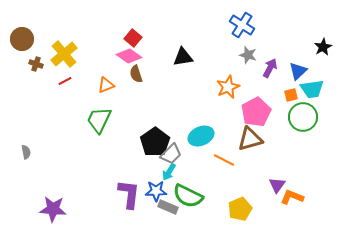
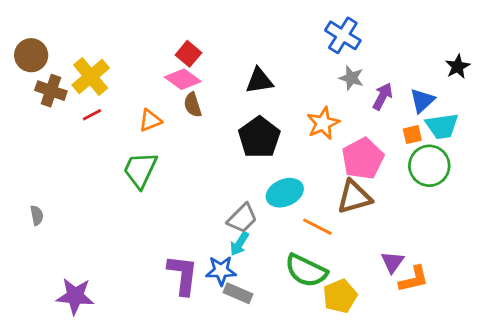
brown cross: (36, 64) -> (51, 91), size x1.5
black pentagon: (155, 142) -> (259, 137), moved
green semicircle: (188, 196) -> (306, 271), moved
orange L-shape: (292, 197) -> (414, 279), turned 145

